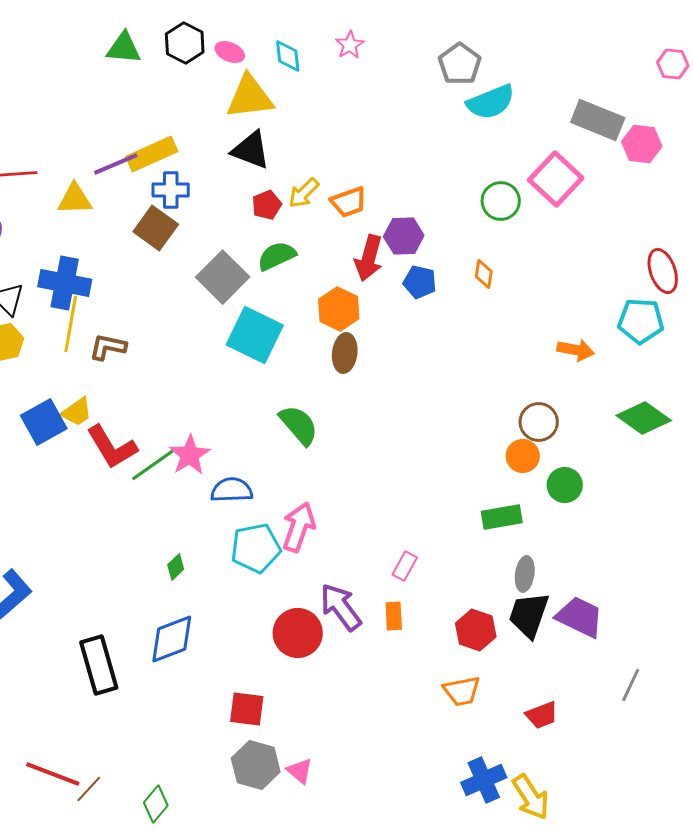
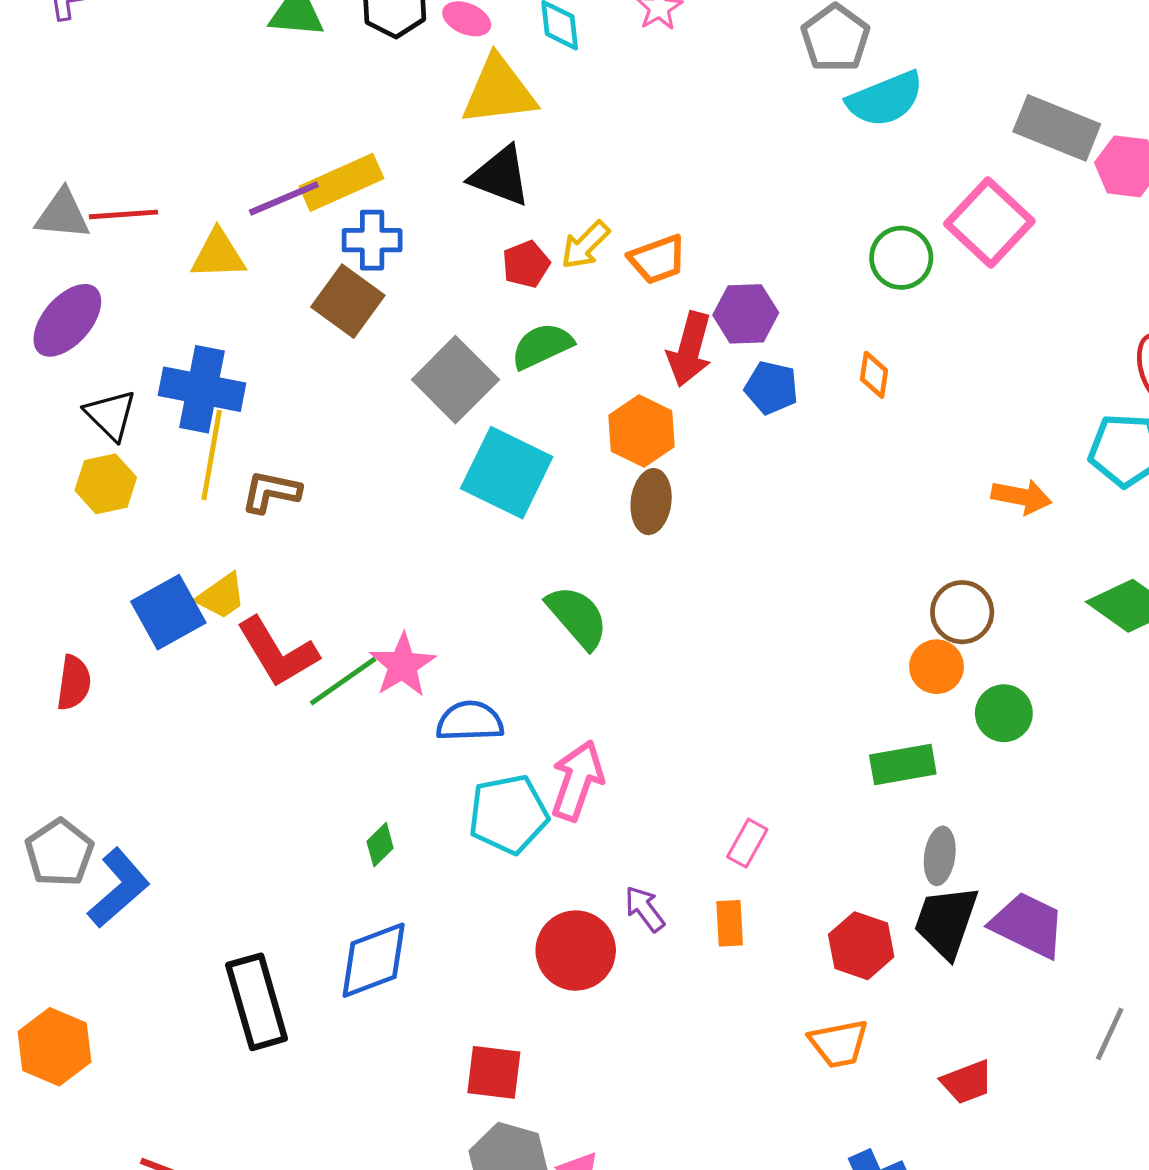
purple arrow: (341, 607) -> (645, 909), size x0.6

